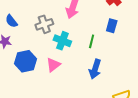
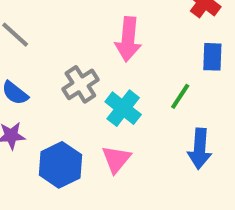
cyan cross: (62, 41) -> (123, 108), turned 30
green line: (92, 41) -> (180, 96), turned 32

